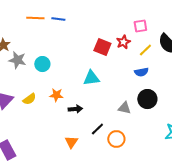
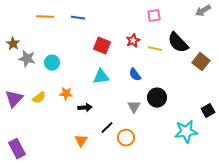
blue line: (58, 19) -> (78, 18), moved
pink square: (140, 26) -> (154, 16), moved
red square: (102, 47) -> (102, 46), moved
yellow line: (145, 50) -> (155, 49), turned 56
blue semicircle: (141, 72) -> (135, 75), moved, turned 64
gray triangle: (124, 108) -> (134, 107), turned 48

